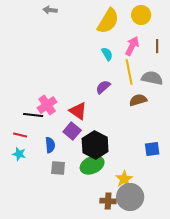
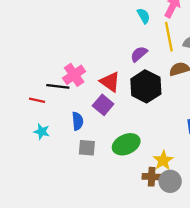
red line: (20, 135) -> (37, 100), moved
black hexagon: (95, 145) -> (146, 86), moved
gray circle: (130, 197) -> (170, 181), size x0.7
brown cross: (108, 201) -> (152, 177), moved

